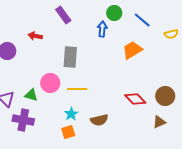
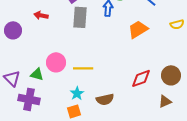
yellow semicircle: (171, 34) -> (177, 24), moved
gray rectangle: (70, 57) -> (80, 17), moved
red diamond: (135, 99) -> (141, 78), turned -65

